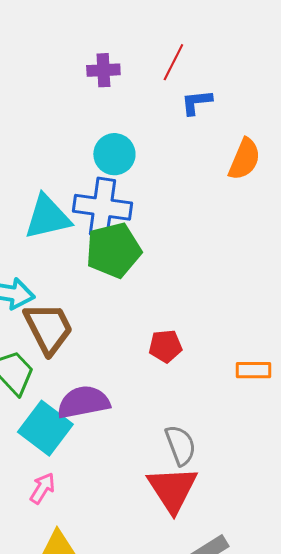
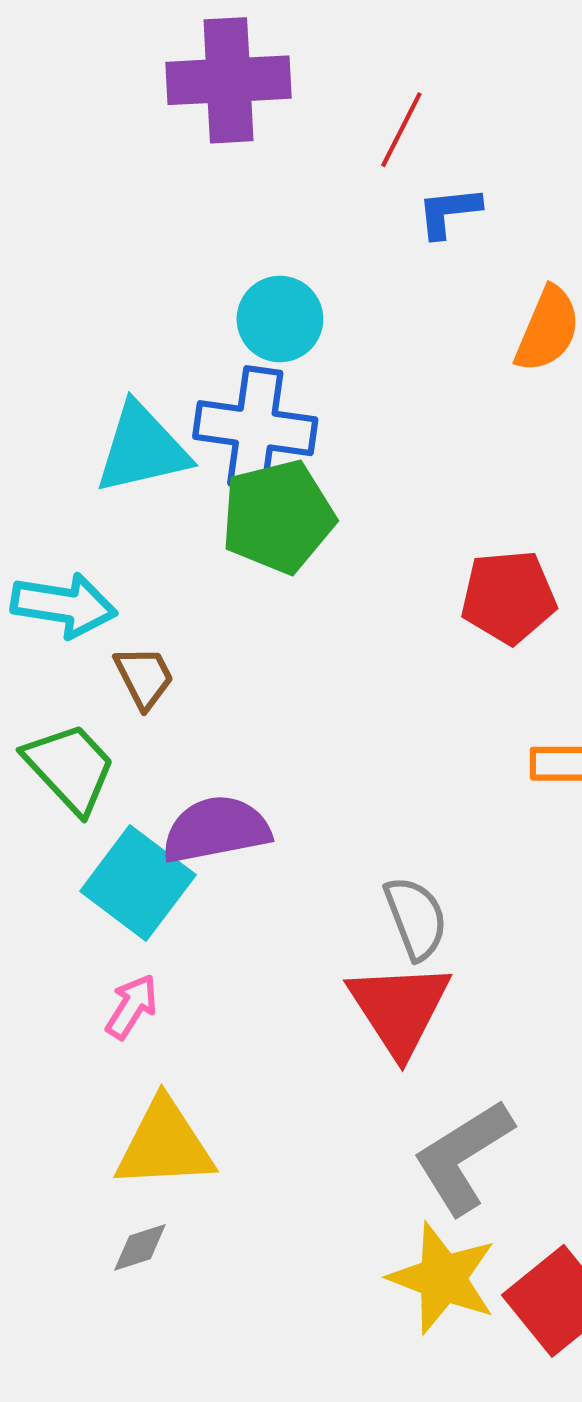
purple cross: (103, 70) -> (228, 80), moved, size x1.8
brown trapezoid: (48, 328) -> (144, 677), size x0.6
red pentagon: (165, 346) -> (508, 597), moved, size x1.4

